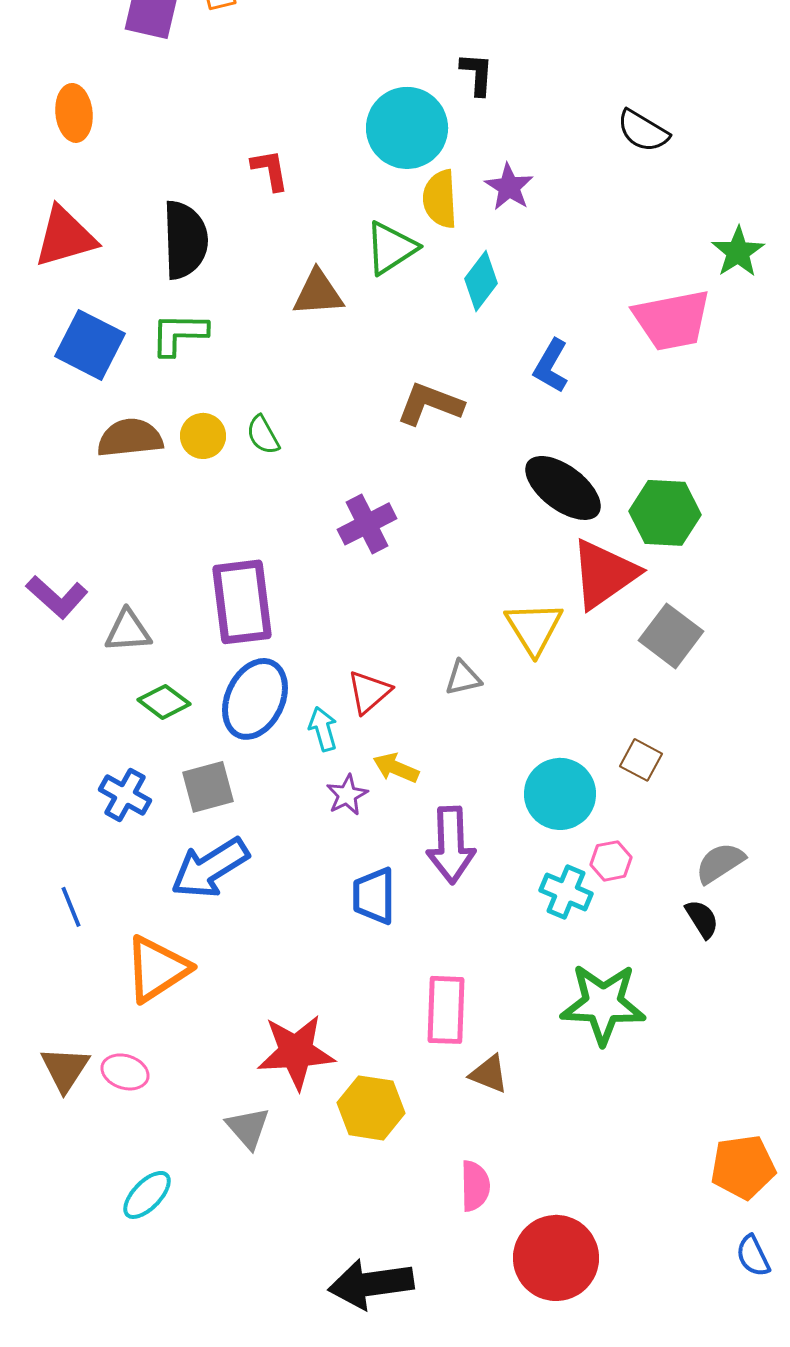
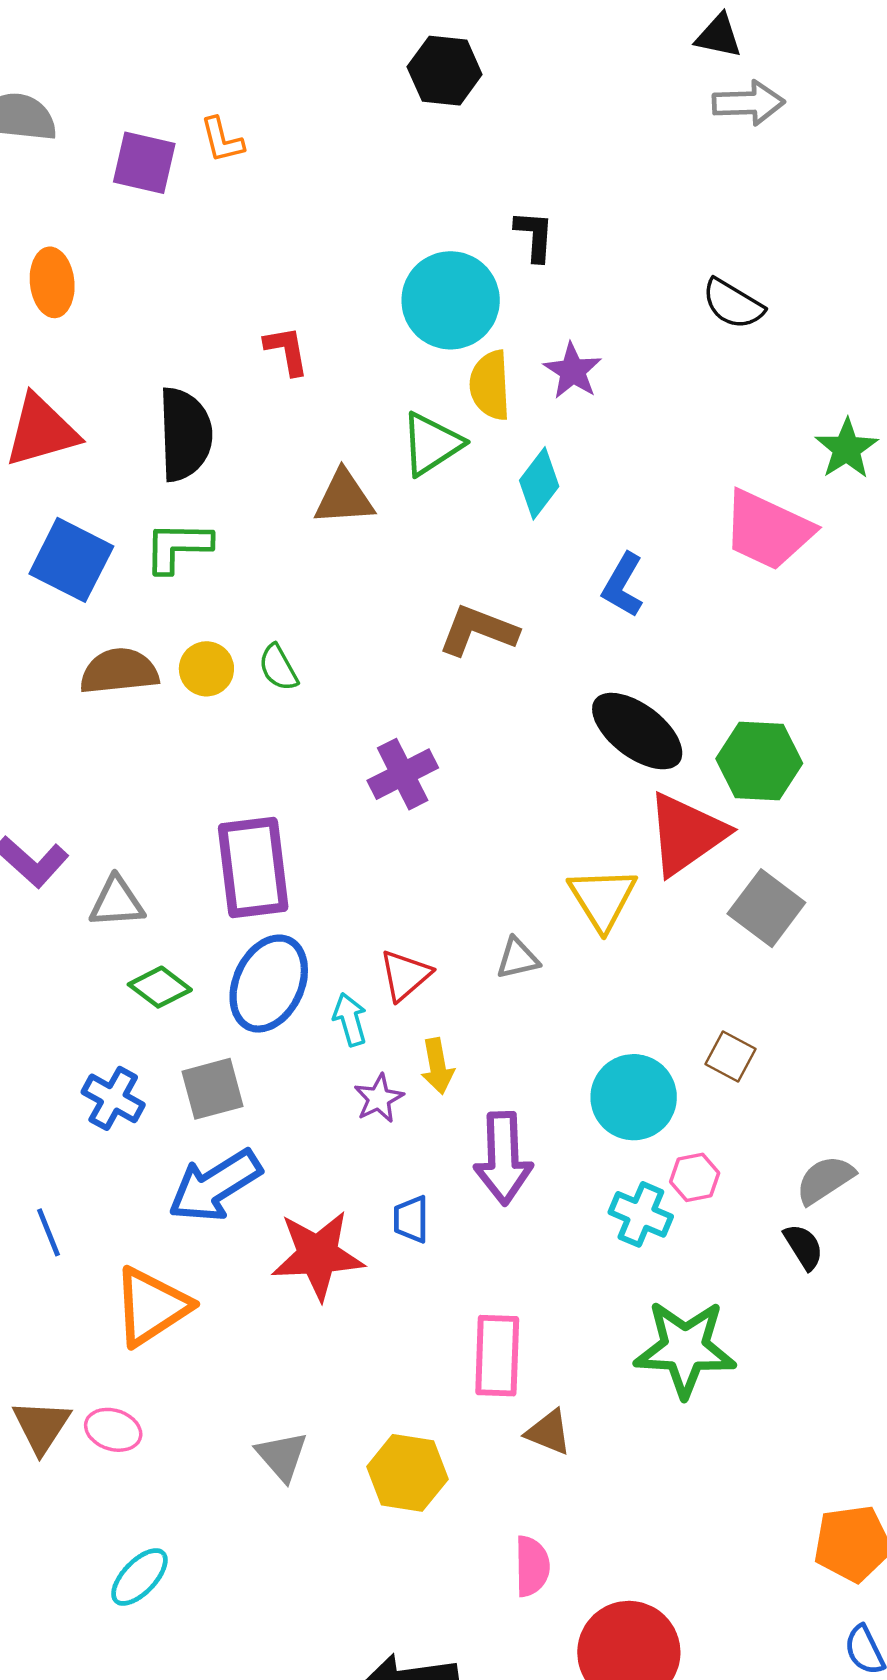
pink trapezoid: (672, 320) -> (768, 530), turned 36
yellow arrow: (396, 768) -> (437, 1066), turned -123
blue trapezoid: (374, 896) -> (411, 1219), size x0.7
red star: (296, 1052) -> (318, 1255), moved
gray triangle: (248, 1128) -> (282, 1456), moved

